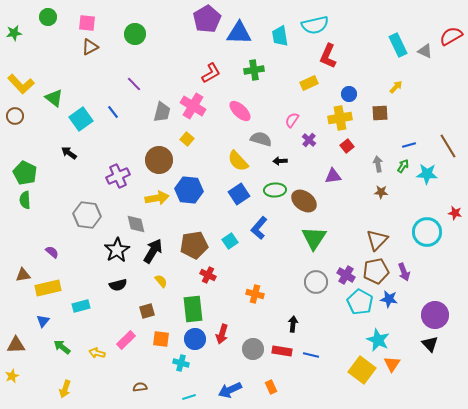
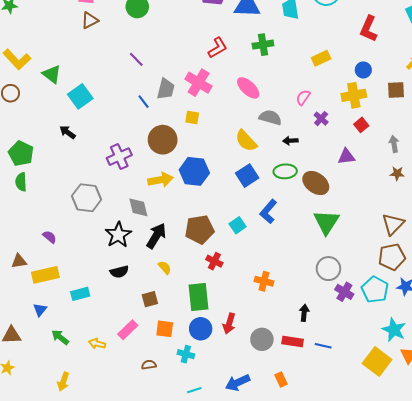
red L-shape: (328, 56) -> (369, 29), moved
blue line: (113, 112) -> (144, 102), moved
yellow square: (187, 139) -> (192, 117), turned -32
purple cross: (346, 275) -> (344, 292), moved
brown semicircle: (140, 387) -> (149, 365), moved

